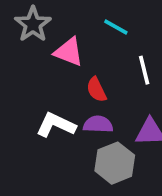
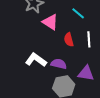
red semicircle: (96, 90) -> (69, 40), moved

